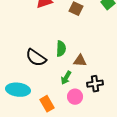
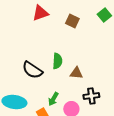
green arrow: (66, 78) -> (53, 99), moved

